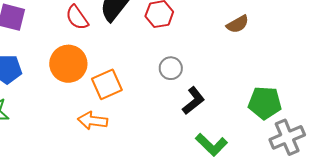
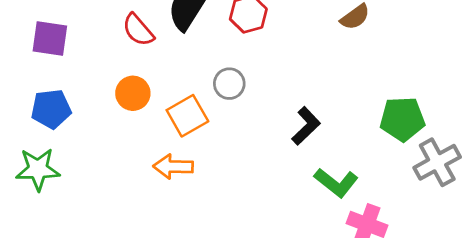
orange circle: (68, 64) -> (133, 93), size x0.7
gray circle: (171, 68) -> (229, 84), moved

